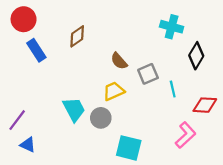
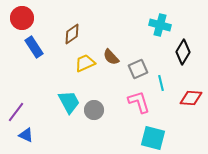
yellow trapezoid: (114, 91) -> (85, 63), moved
pink L-shape: (186, 135) -> (139, 102), moved, turned -65
cyan square: (129, 148) -> (153, 138), moved

